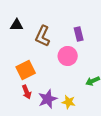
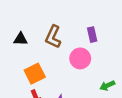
black triangle: (17, 25) -> (21, 39), moved

